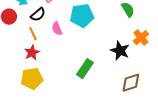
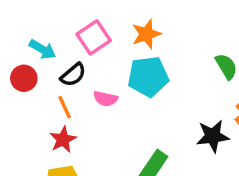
pink semicircle: (57, 29) -> (106, 99), turned -56
black star: (120, 51) -> (213, 136), turned -30

